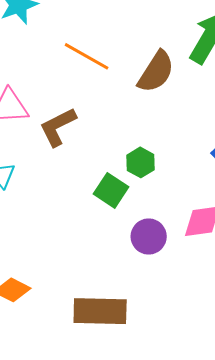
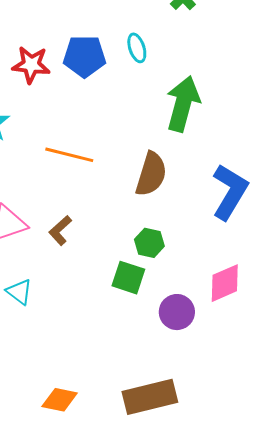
brown semicircle: (156, 72) -> (151, 174), moved
brown L-shape: (58, 127) -> (60, 230), size x0.7

